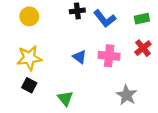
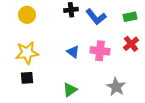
black square: (29, 85) -> (27, 78), turned -32
green triangle: (65, 98) -> (70, 90), moved, turned 35

